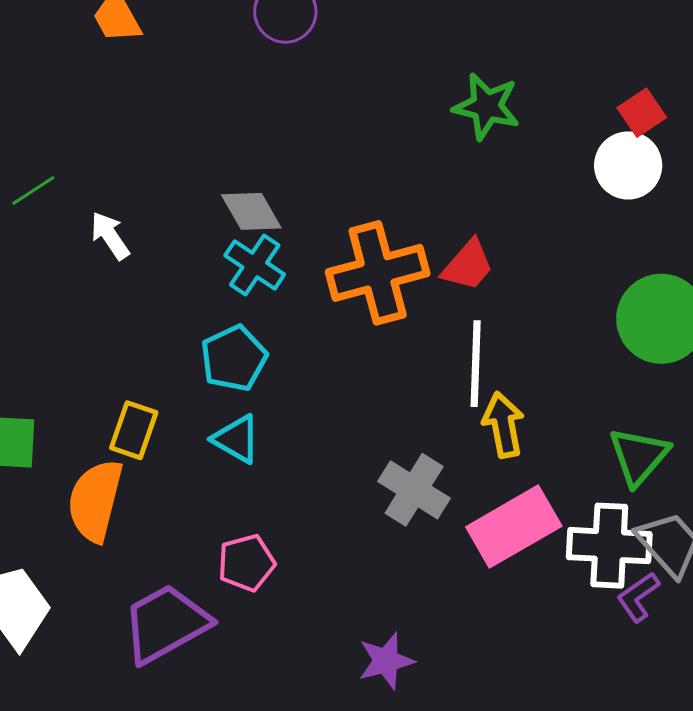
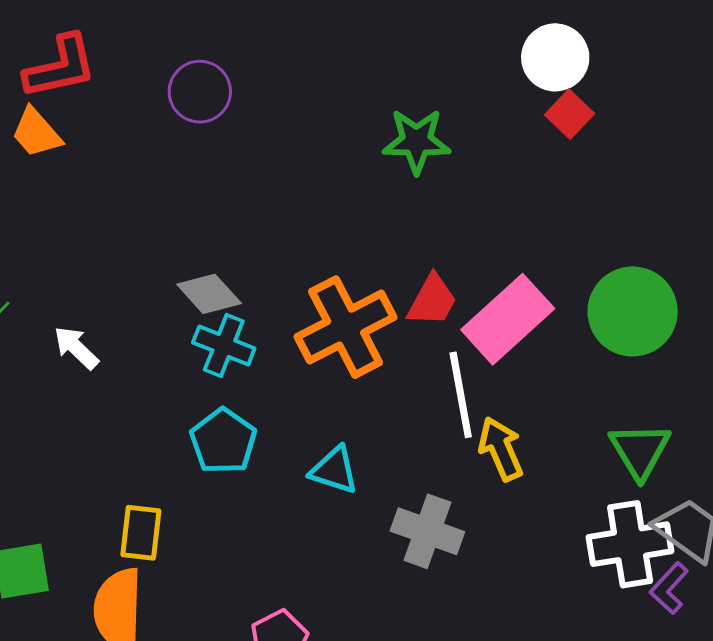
white circle: (628, 165) -> (555, 57), moved
cyan triangle: (236, 439) -> (334, 470), moved
pink rectangle: (514, 526) -> (508, 319), moved

